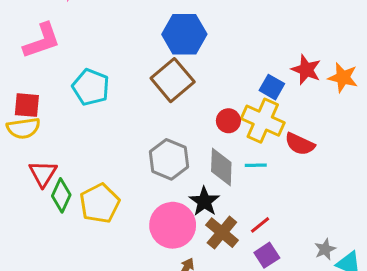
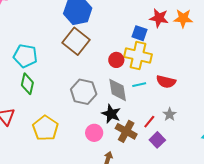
red semicircle: (300, 144) -> (166, 82), moved
green diamond: (61, 195) -> (27, 84), moved
pink circle: (173, 225) -> (94, 133), size x0.6
gray star: (325, 249) -> (170, 114), moved

